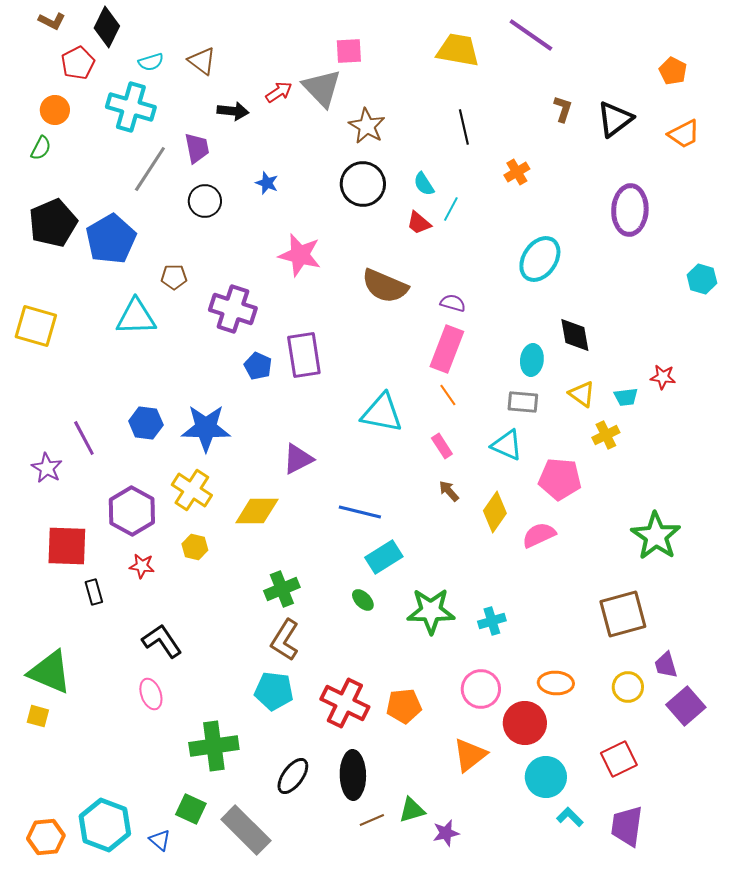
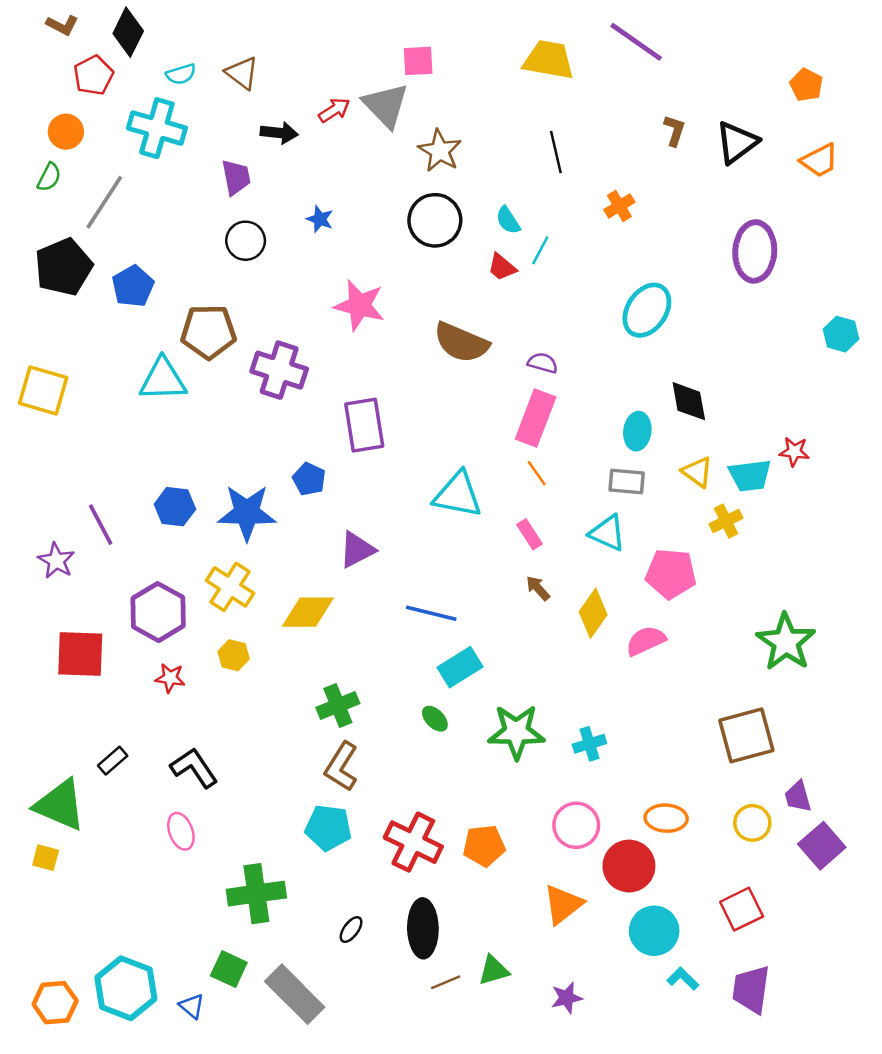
gray line: (150, 169) -> (104, 202), moved
blue pentagon: (111, 239) -> (133, 286), size x0.7
brown pentagon: (174, 277) -> (208, 332), size x1.8
blue pentagon: (258, 366) -> (309, 479), moved
cyan trapezoid: (626, 397) -> (750, 475), size x1.5
black rectangle: (94, 592) -> (113, 761), moved, turned 65
black ellipse: (293, 776) -> (351, 930), size x0.6
purple star: (446, 833) -> (567, 998), moved

